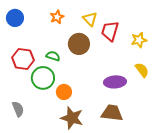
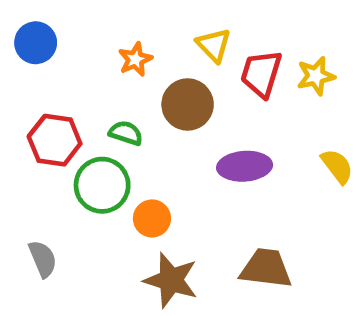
orange star: (57, 17) -> (135, 59), moved
yellow star: (139, 40) -> (316, 76), moved
purple ellipse: (115, 82) -> (245, 166), moved

